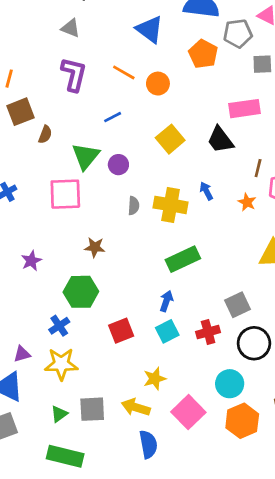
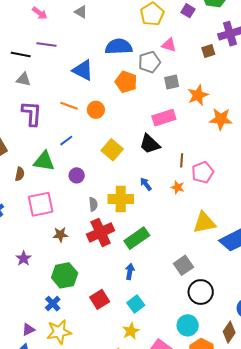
brown semicircle: (45, 134) -> (20, 174), moved
green triangle: (86, 156) -> (44, 161), moved, turned -50
brown star: (95, 247) -> (60, 235), moved
cyan square: (167, 331) -> (136, 304), moved
red cross: (208, 332) -> (101, 232), moved, size x1.5

